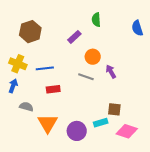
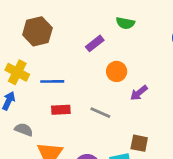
green semicircle: (96, 20) -> (125, 23), turned -80
purple arrow: (111, 71) -> (139, 93), turned -104
gray line: (86, 77) -> (100, 113), moved

